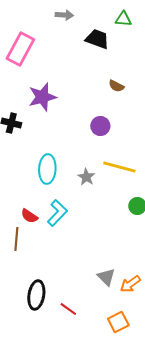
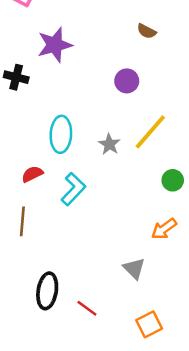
yellow line: (119, 167) -> (150, 132), turned -64
red semicircle: (29, 216) -> (32, 174), moved, turned 120
orange arrow: (130, 284) -> (164, 229), moved

